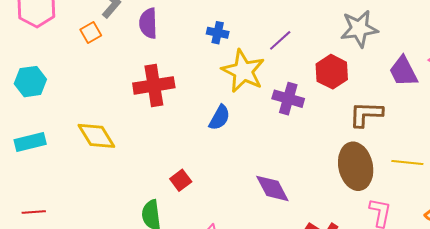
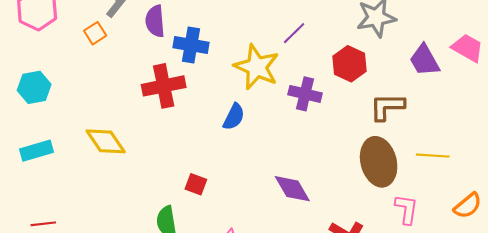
blue cross: (218, 33) -> (191, 45), moved, size x1.5
red square: (181, 180) -> (196, 184), turned -30

